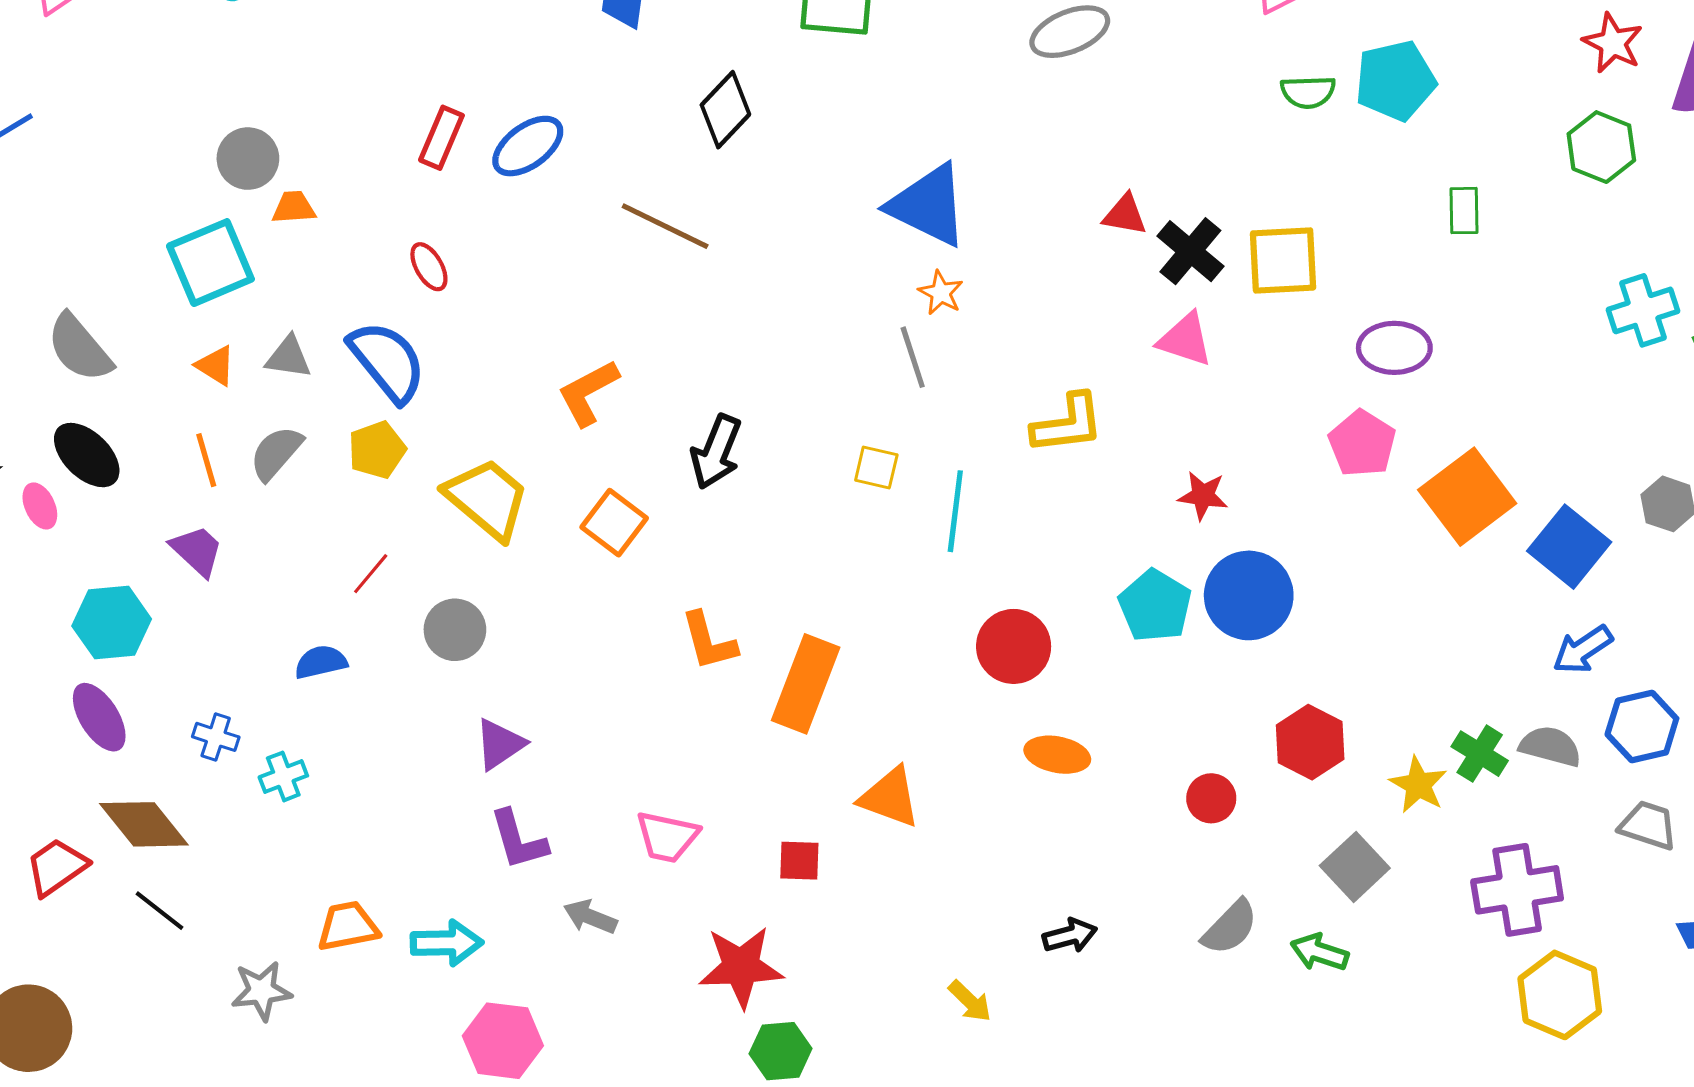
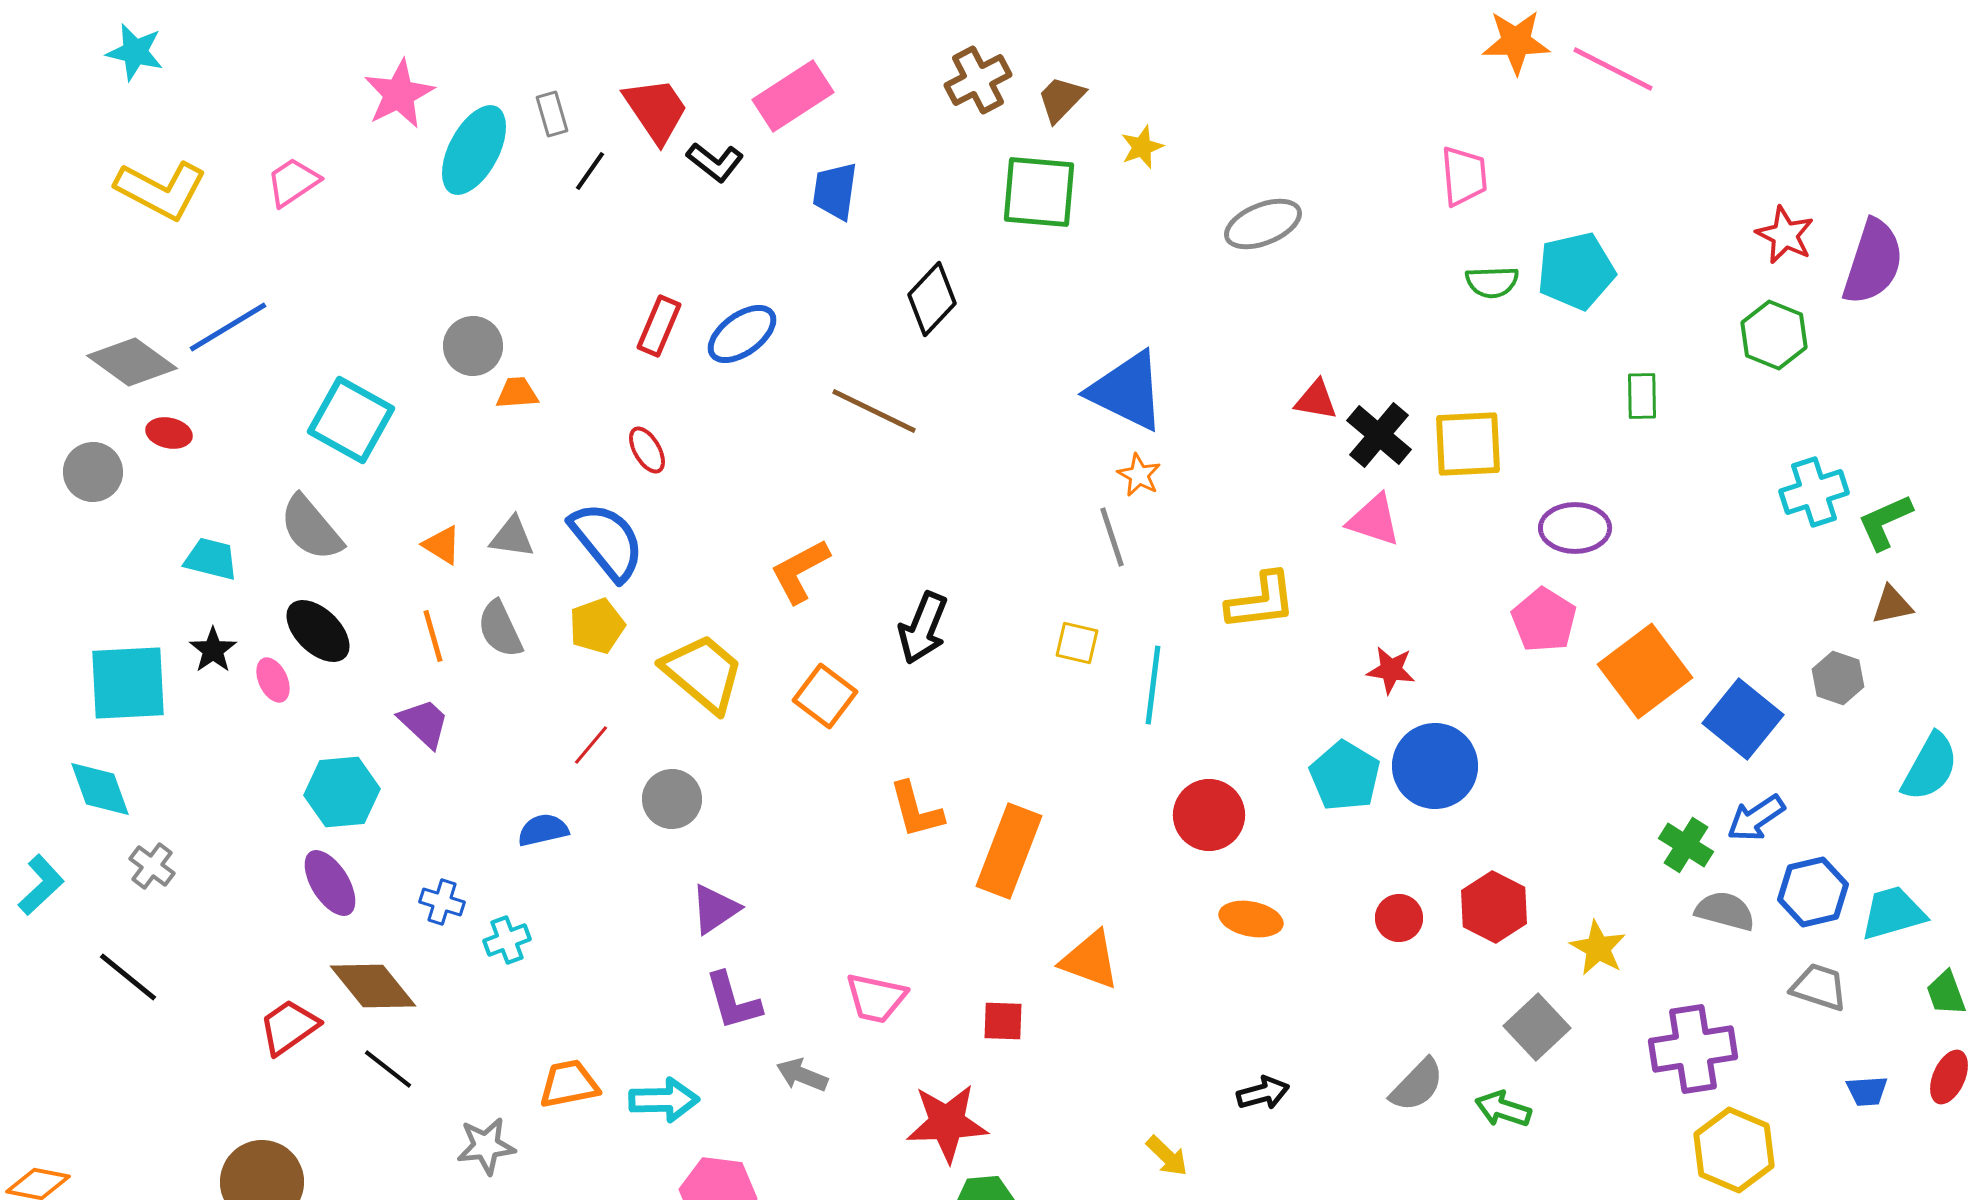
cyan square: (210, 263) -> (351, 420), moved, turned -38
gray semicircle: (276, 453) -> (500, 629), turned -66
green cross: (1480, 754) -> (1686, 845), moved
red circle: (1211, 798) -> (1399, 918), moved

